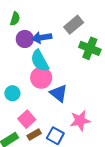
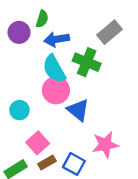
green semicircle: (15, 19) -> (42, 19), moved
gray rectangle: (74, 25) -> (109, 32), moved
purple circle: (25, 39) -> (19, 32), moved
green cross: (90, 48) -> (87, 62), moved

